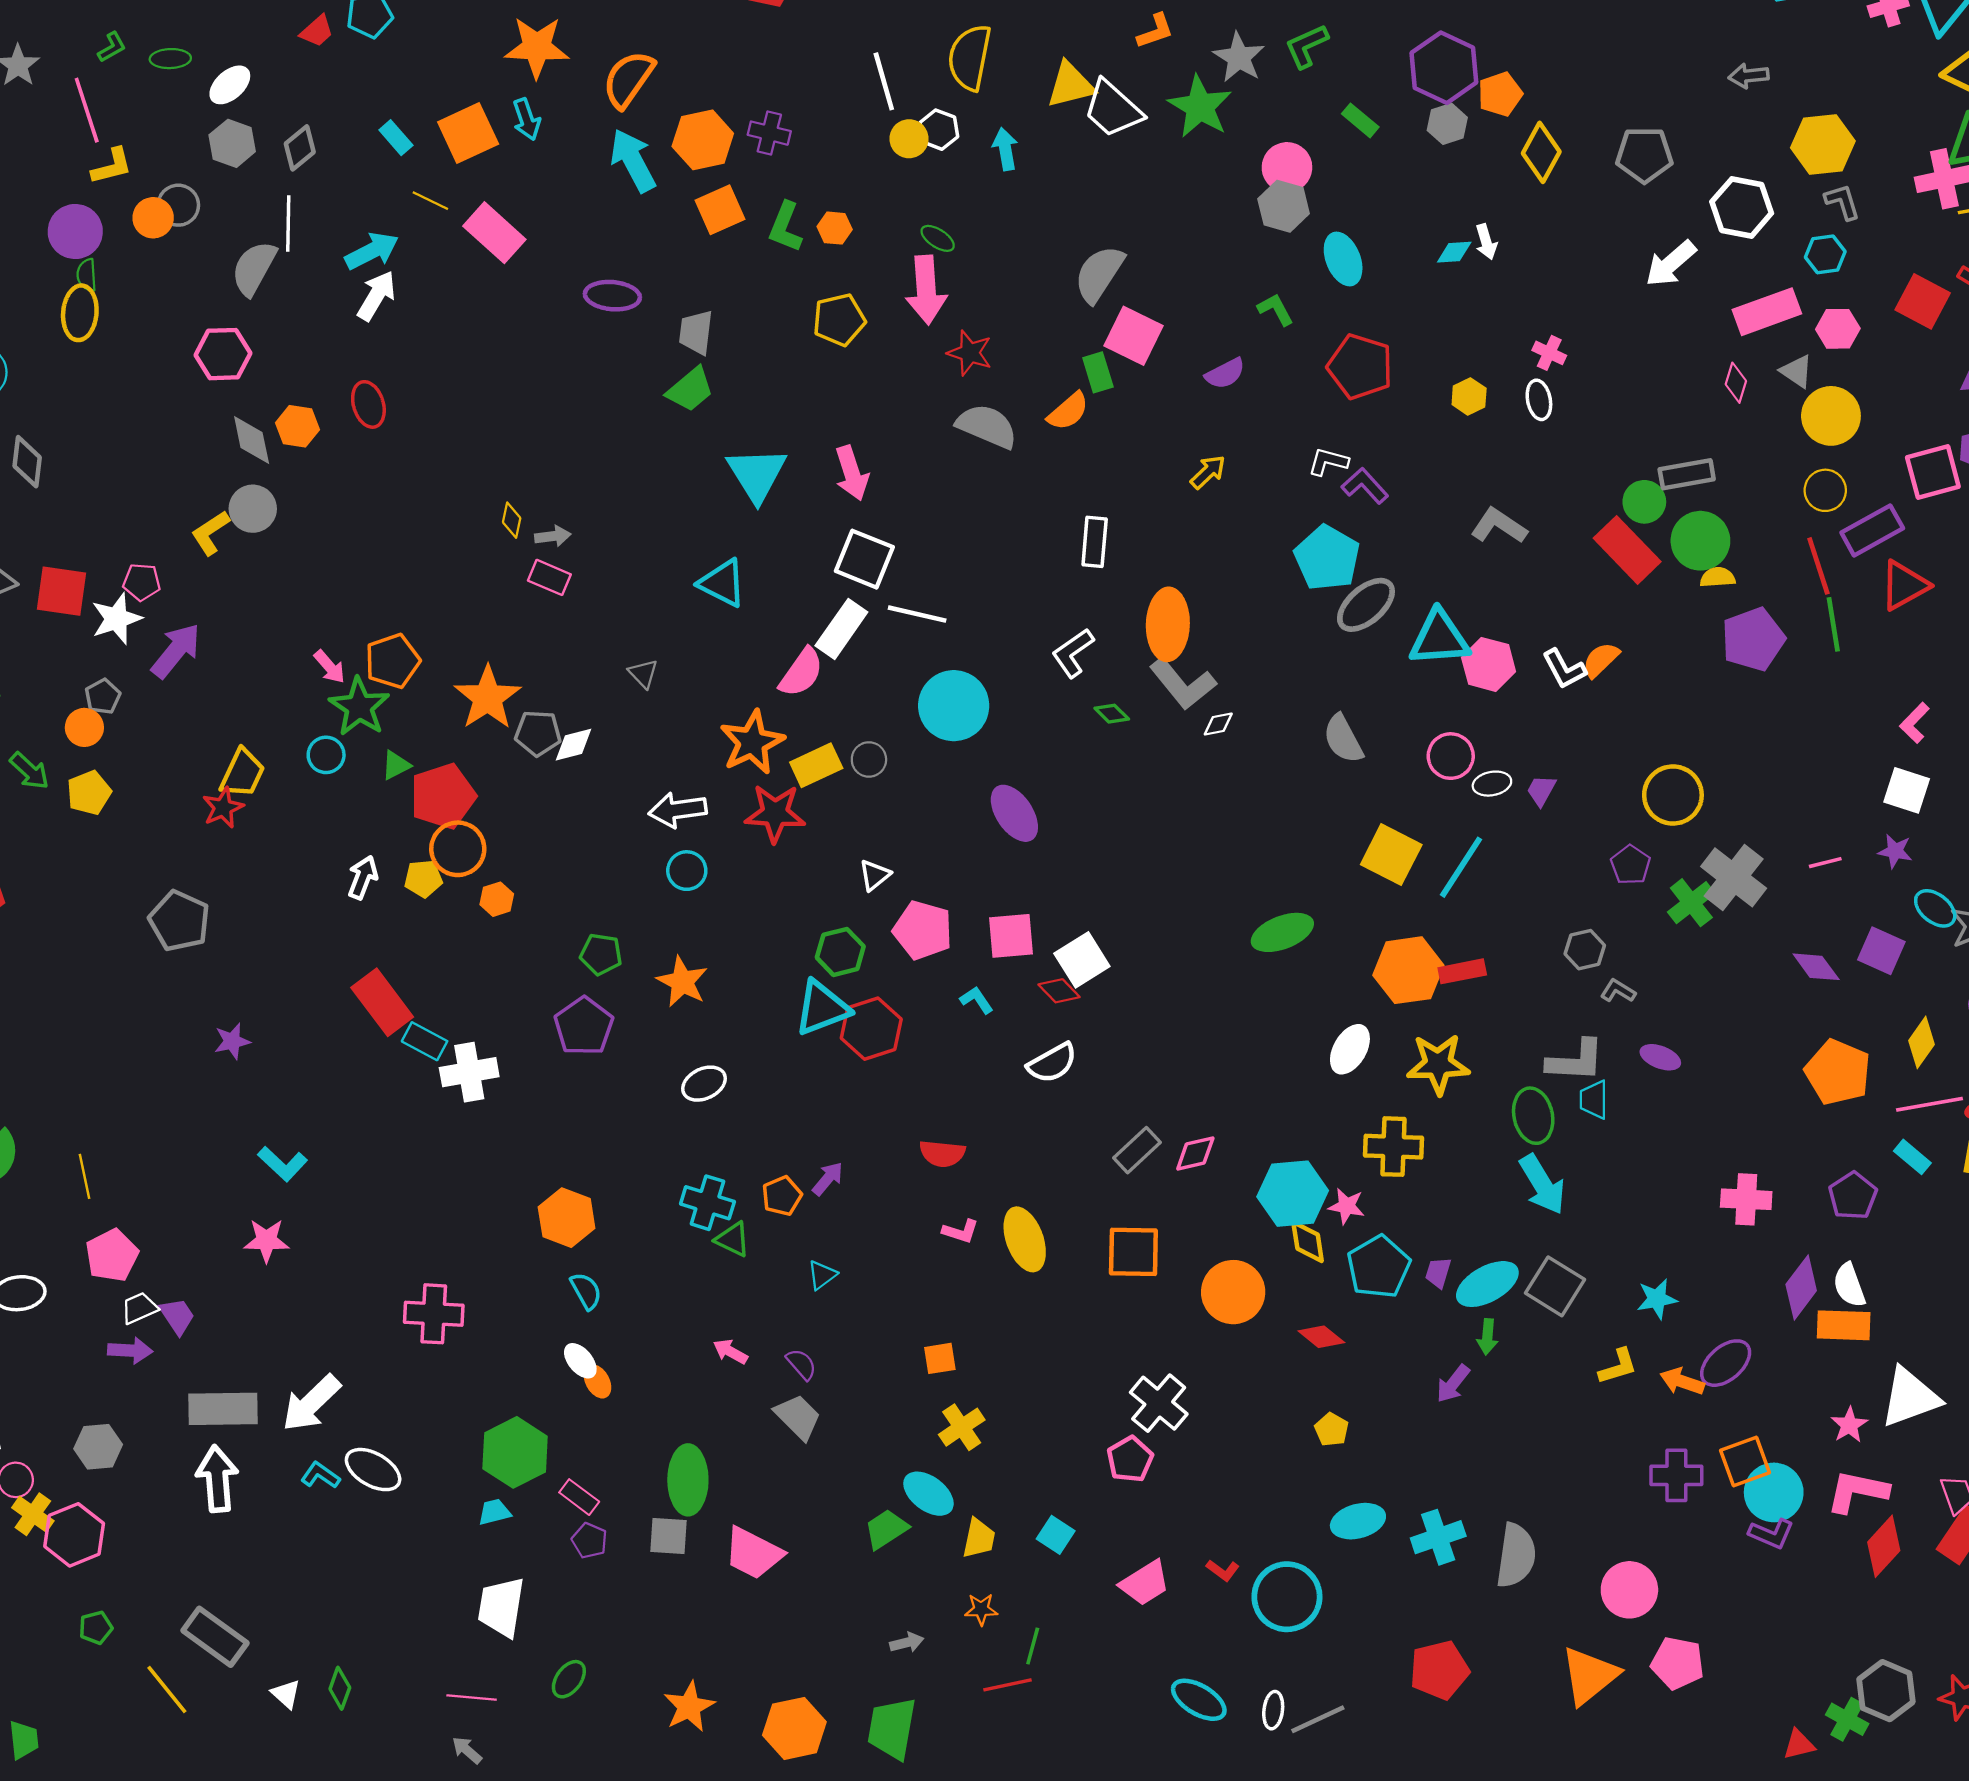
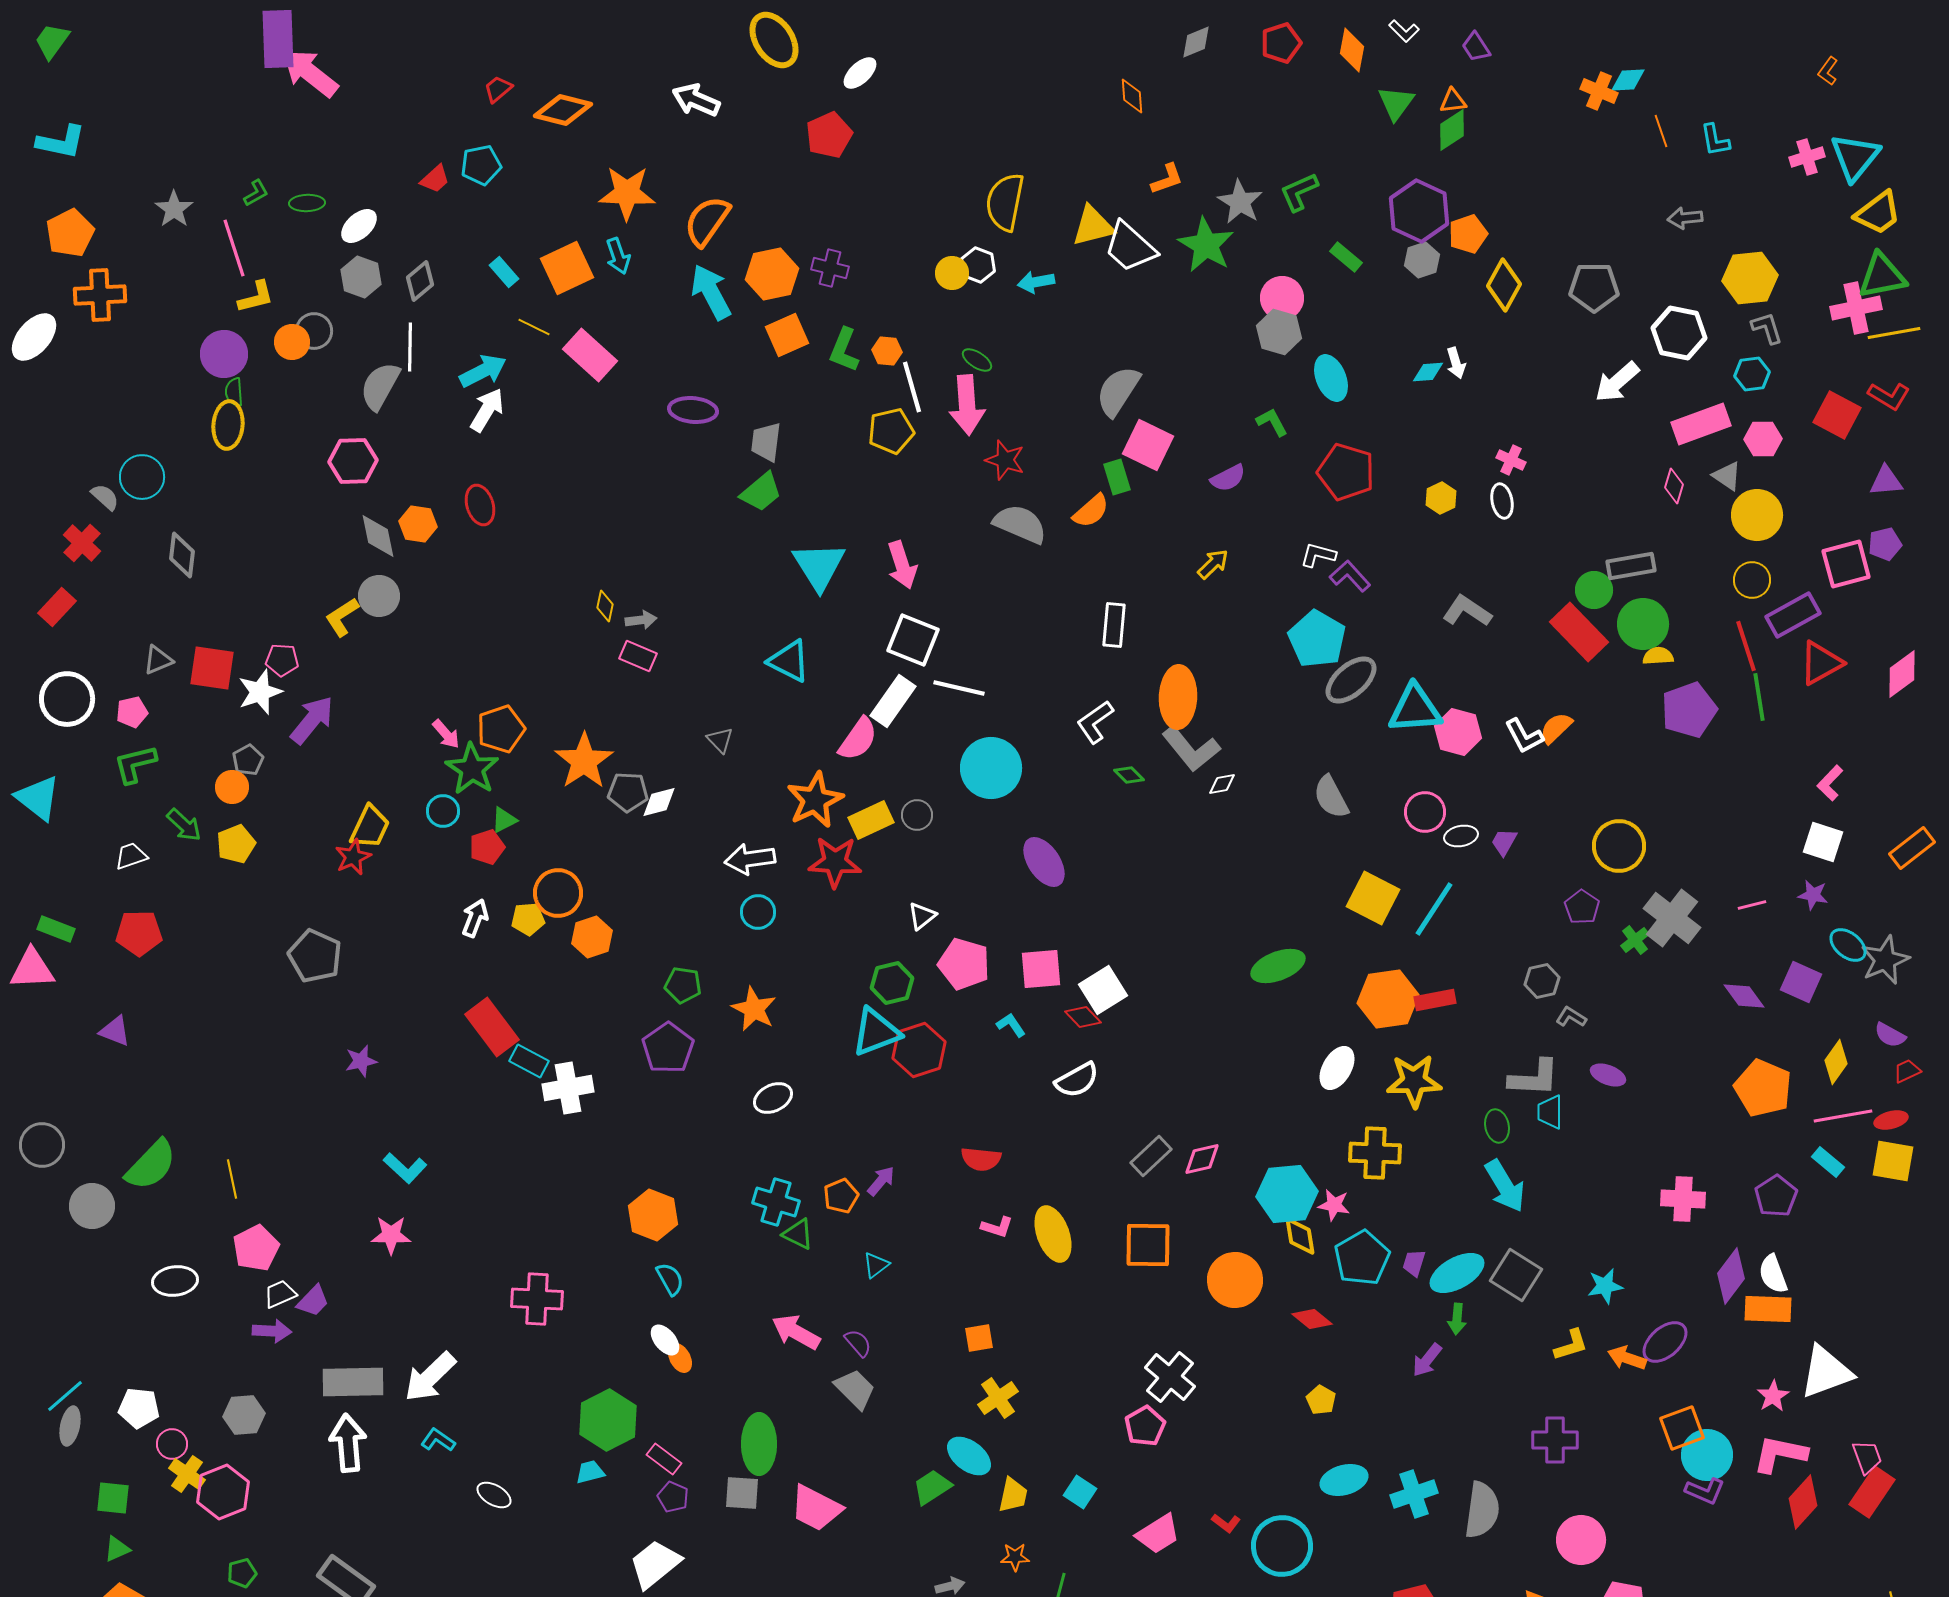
white line: (884, 81) -> (912, 387), moved
cyan arrow: (1005, 149) -> (1036, 282), turned -90
red pentagon: (443, 796) -> (487, 847), moved, size x0.6
orange hexagon: (497, 899) -> (592, 937), size x1.4
green cross: (1691, 903) -> (1635, 940), size x0.7
green ellipse: (1533, 1116) -> (1497, 1126), size x0.7
purple trapezoid: (177, 1316) -> (313, 1301), turned 78
pink arrow: (730, 1352) -> (796, 1332), size x1.6
white ellipse: (373, 1470) -> (494, 1495), moved, size x0.7
purple cross: (1676, 1475) -> (1555, 1440), moved
white trapezoid: (501, 1607) -> (655, 1564), moved, turned 42

